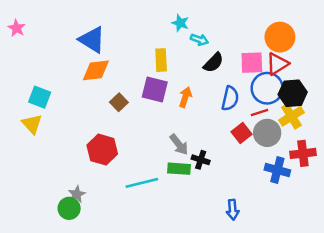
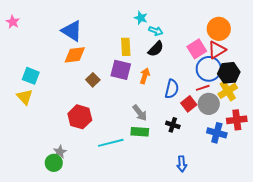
black semicircle: (213, 63) -> (156, 49), moved
pink square: (252, 63) -> (197, 49), turned -30
blue semicircle: (230, 98) -> (172, 89), moved
black cross: (201, 160) -> (173, 125), moved

